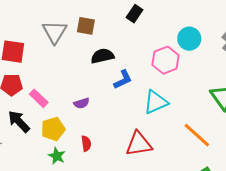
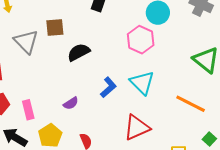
blue L-shape: (123, 80) -> (108, 87), moved
pink rectangle: (39, 98) -> (28, 110), turned 48
cyan triangle: (156, 102) -> (142, 83), turned -36

